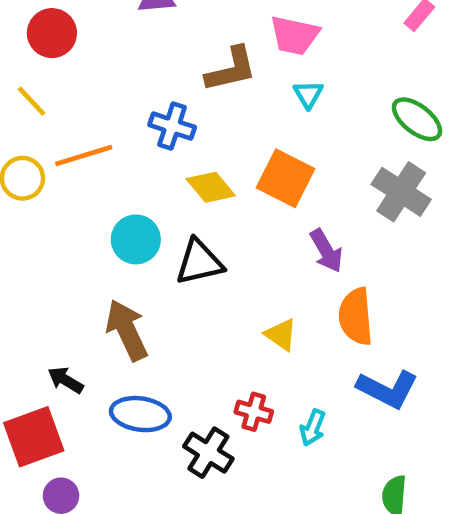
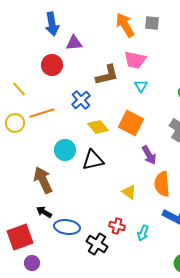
red circle: (52, 33) -> (52, 65), moved
blue cross: (172, 126) -> (81, 100), turned 30
brown arrow: (127, 330) -> (43, 180), moved
black arrow: (66, 380) -> (44, 212), moved

